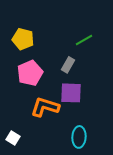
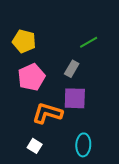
white square: (13, 138) -> (35, 146), moved

